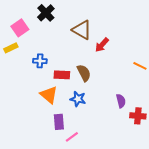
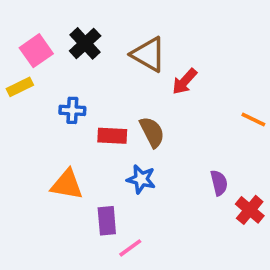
black cross: (46, 13) -> (85, 43), moved
orange triangle: (49, 95) -> (67, 185), moved, turned -30
red cross: (138, 116) -> (250, 210), turned 35

